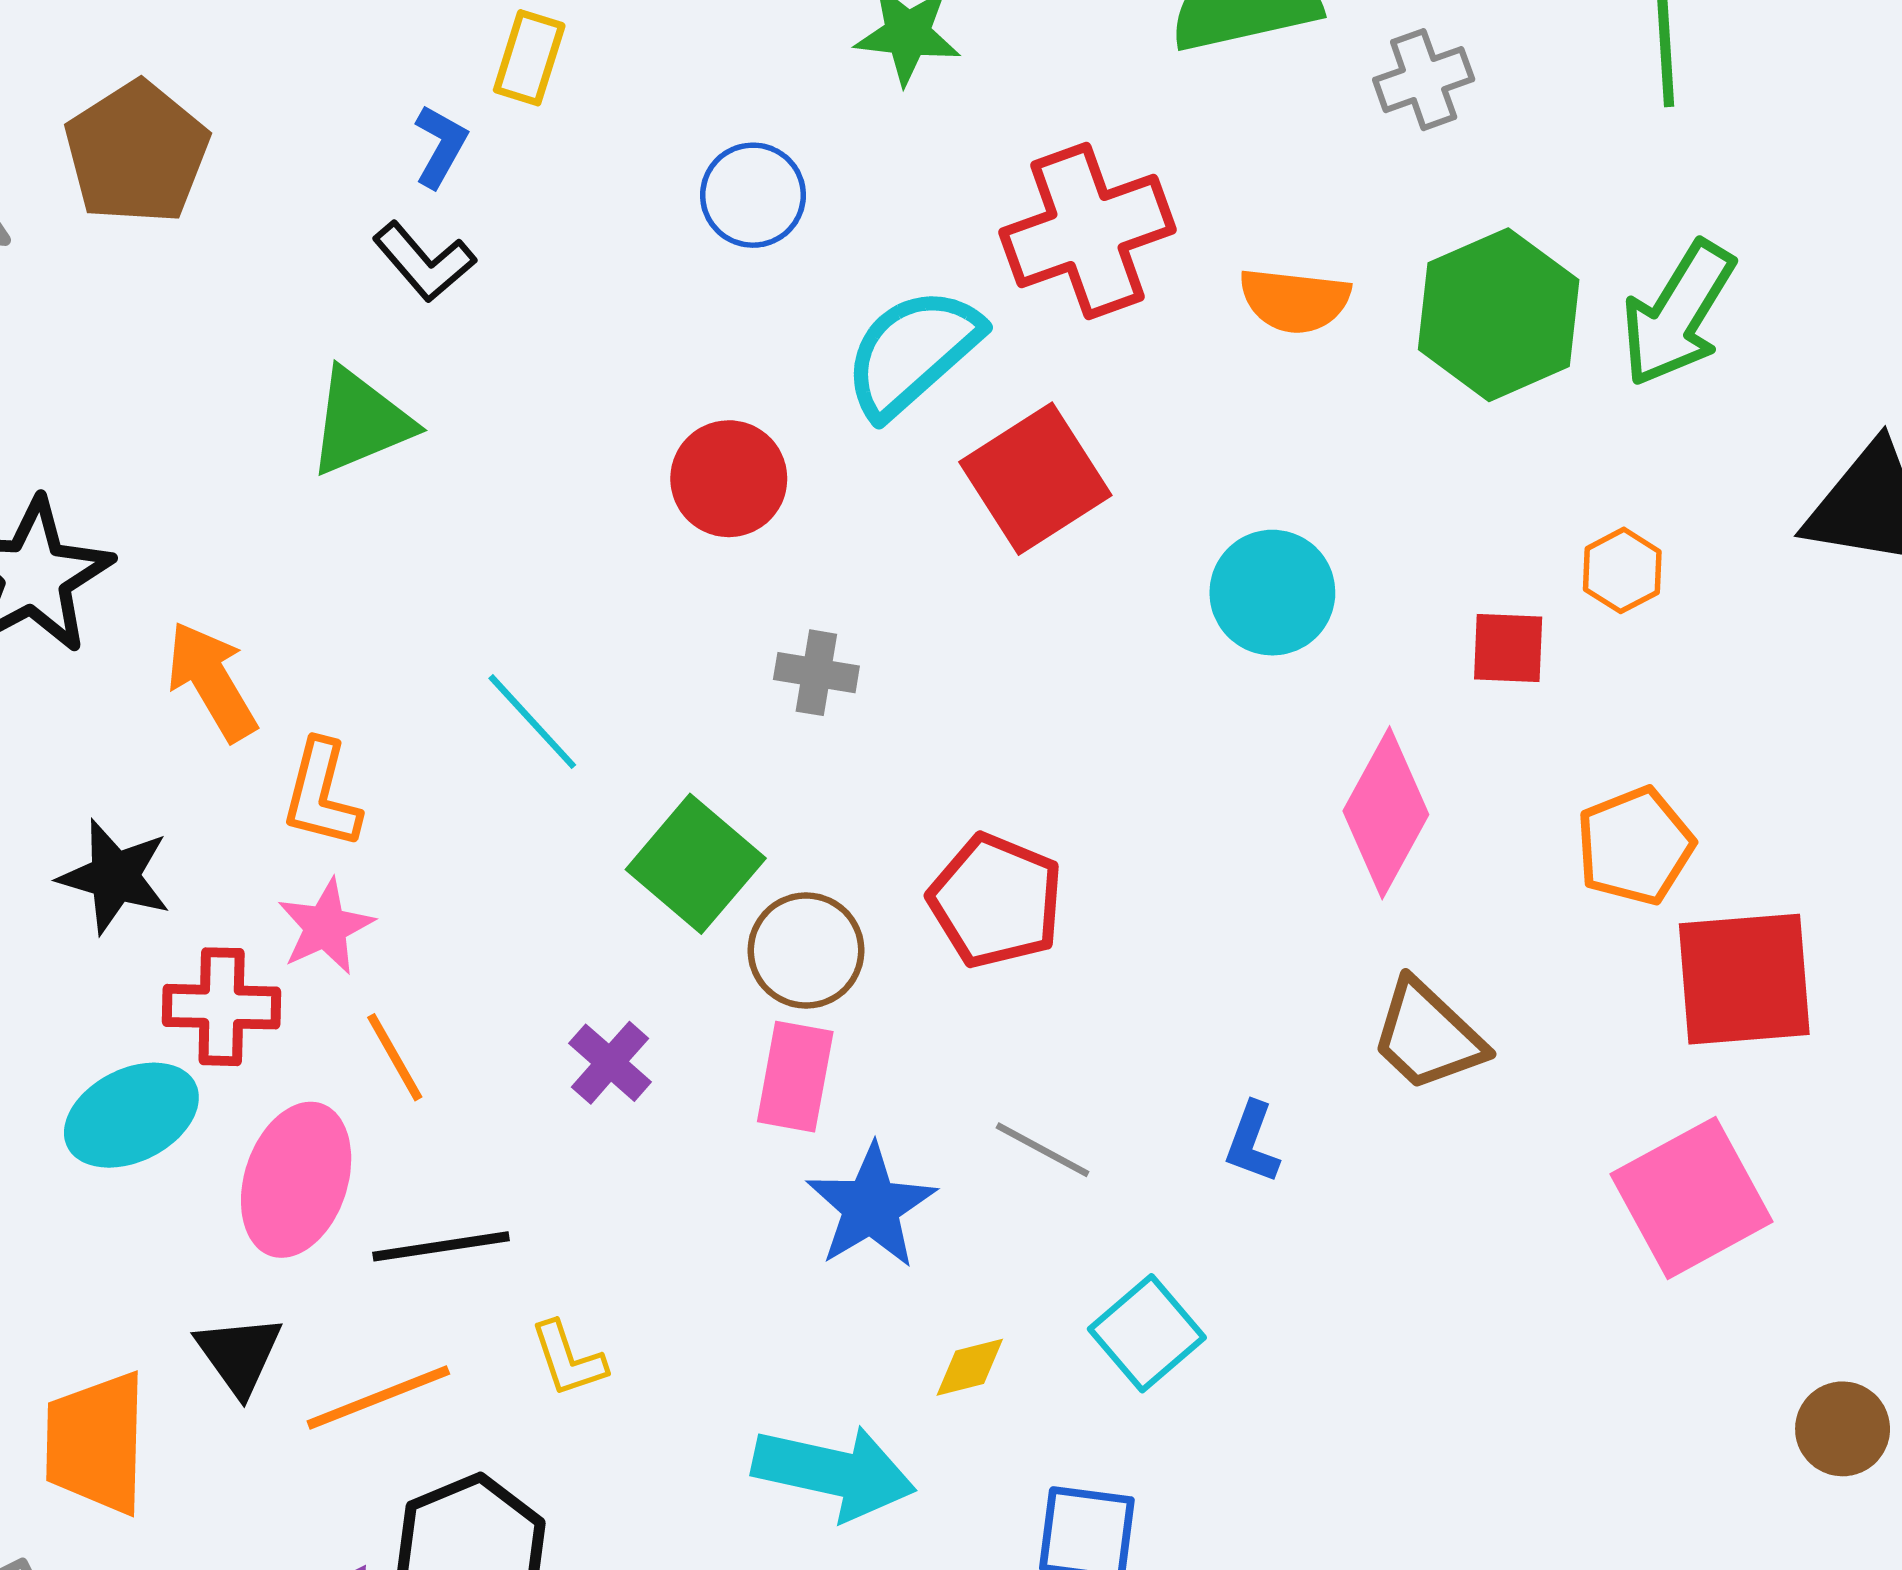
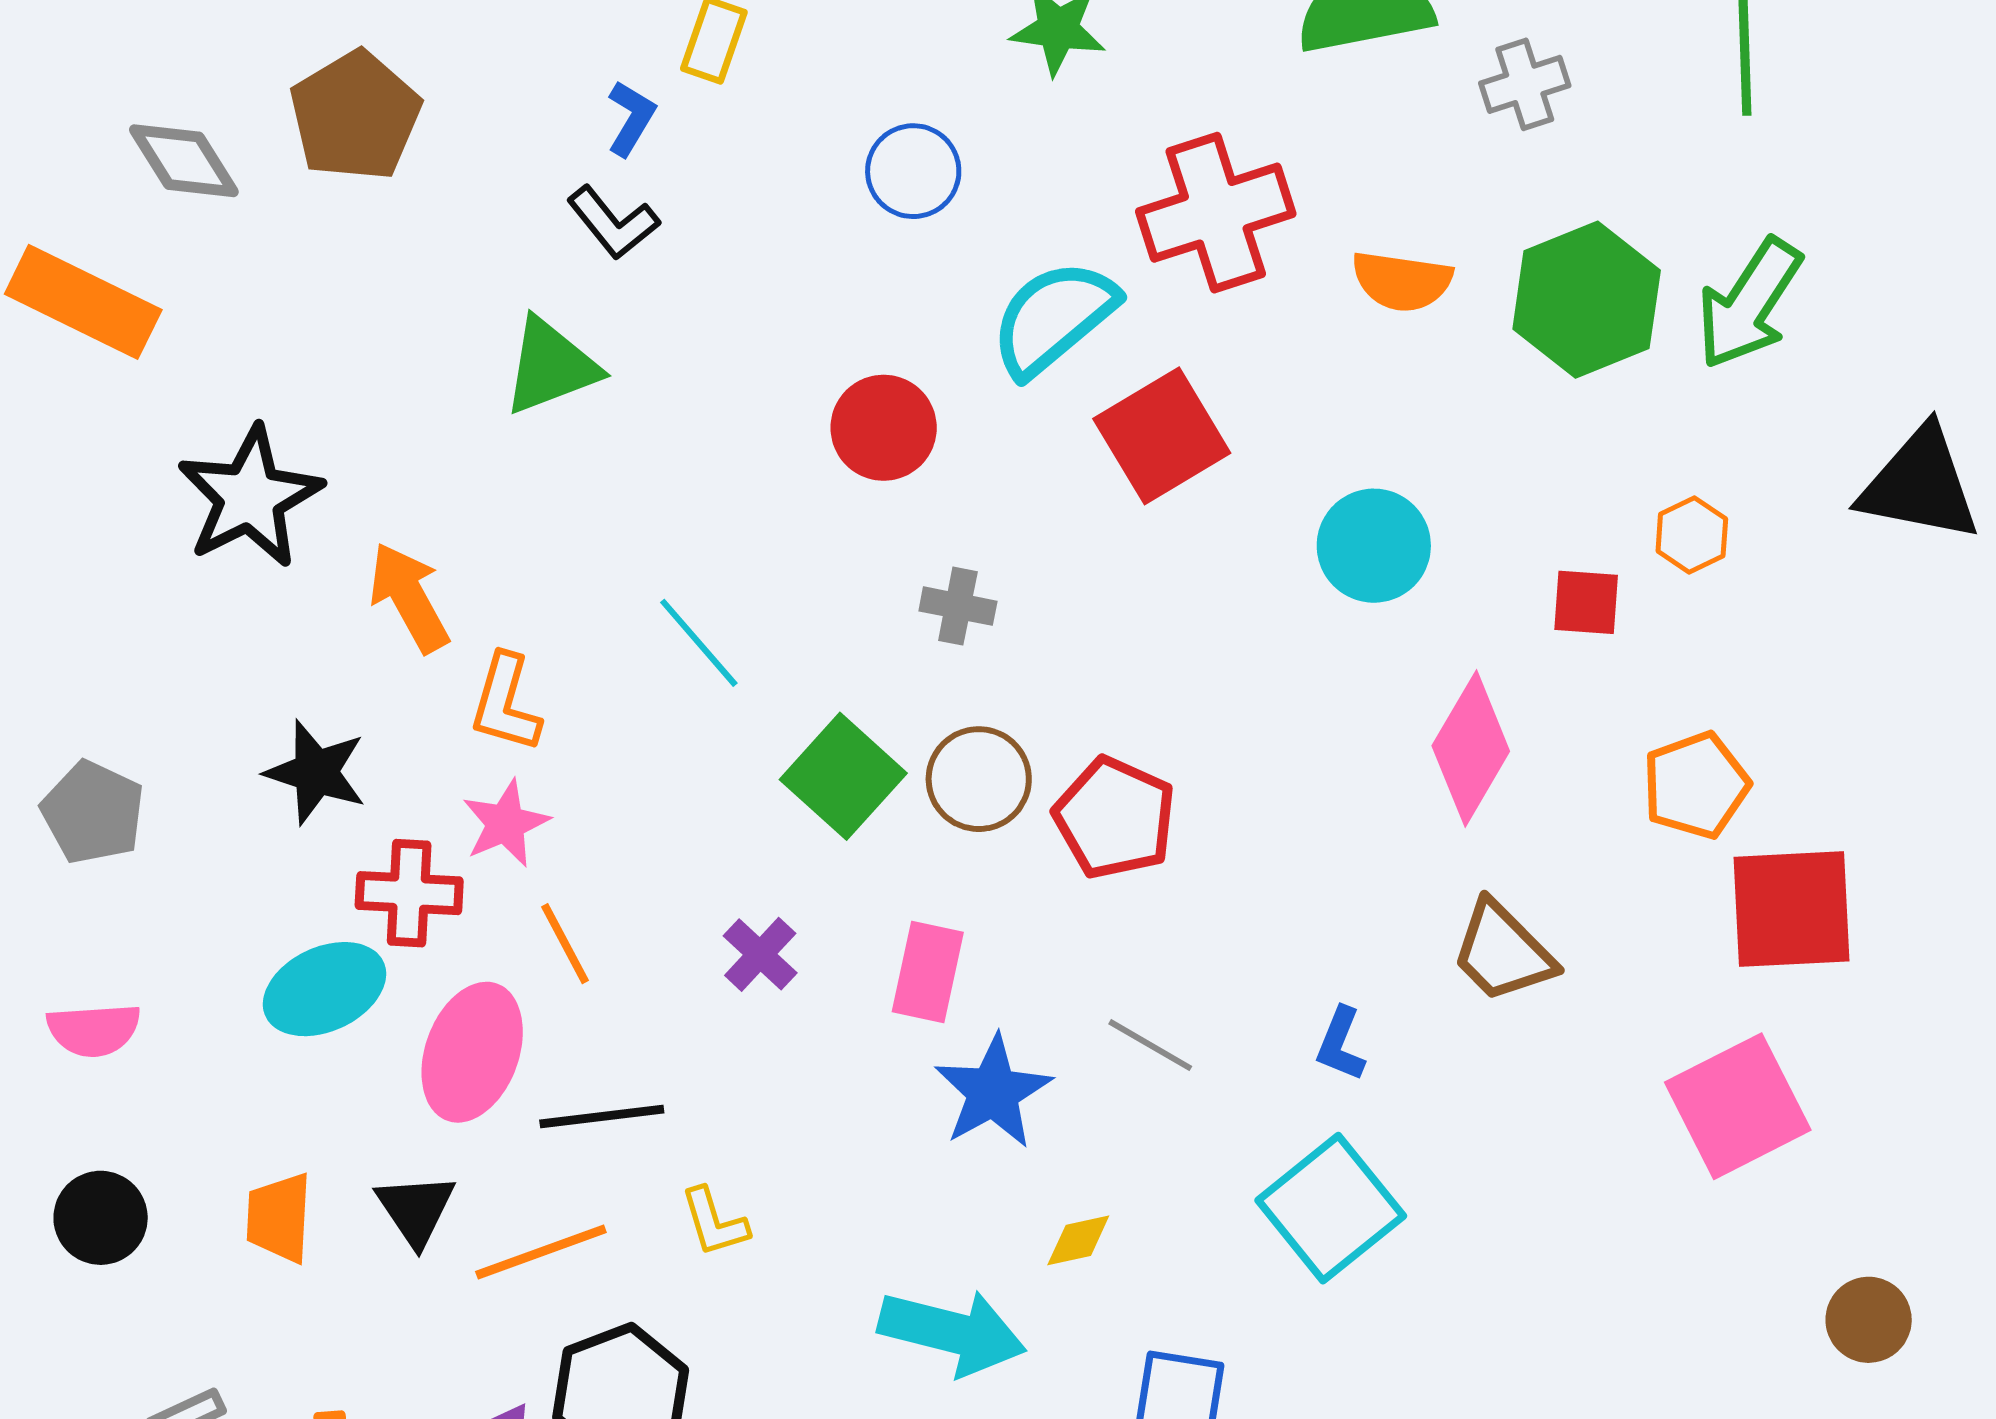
brown circle: (806, 950) -> (979, 779), moved
cyan square: (1147, 1333) -> (1331, 1208), moved, size x1.4
orange trapezoid: (96, 1443) -> (279, 1218), moved, size x0.7

